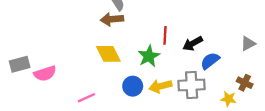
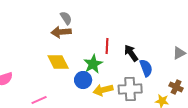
black arrow: (193, 43) -> (131, 53), turned 84
blue semicircle: (210, 61) -> (146, 68), turned 108
blue circle: (133, 86) -> (83, 80), moved

